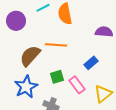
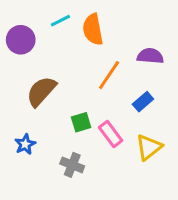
orange line: (56, 45) -> (109, 75), moved, turned -60
blue rectangle: (91, 63) -> (143, 102), moved
blue star: (26, 87) -> (25, 144), moved, size x0.6

